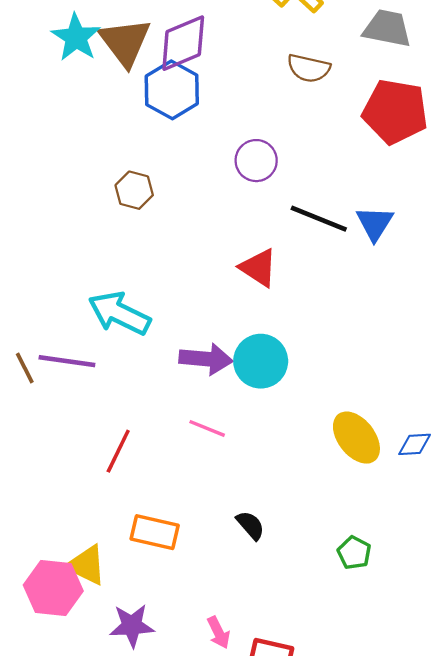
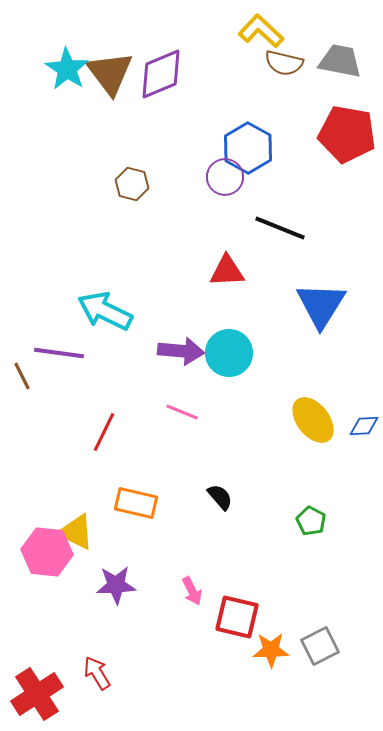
brown semicircle: (309, 68) -> (284, 63), moved
blue hexagon: (172, 90) -> (248, 148), moved
brown hexagon: (134, 190) -> (132, 184), moved
blue triangle: (375, 223) -> (321, 305), moved, size x1.5
red triangle: (258, 268) -> (227, 271), turned -36
brown line: (25, 368) -> (22, 376), moved

